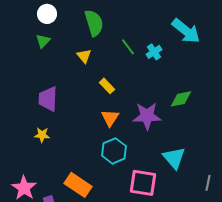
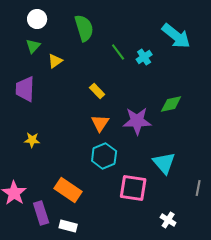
yellow triangle: (84, 56) -> (55, 61), moved, turned 35
purple trapezoid: (48, 99) -> (25, 89), moved

